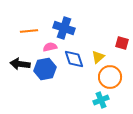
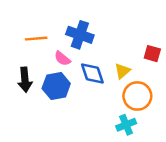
pink semicircle: (50, 47) -> (62, 59), turned -128
black arrow: (20, 64) -> (25, 80), turned -102

